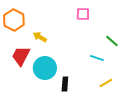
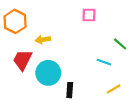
yellow arrow: (40, 37) -> (43, 40), turned -40

